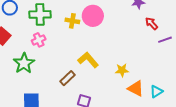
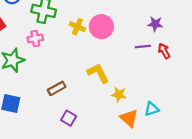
purple line: (165, 40) -> (143, 47), moved
yellow L-shape: (88, 60) -> (98, 73), moved
cyan triangle: (156, 91) -> (152, 109), moved

